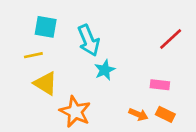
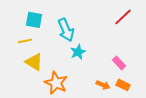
red line: (171, 39) -> (123, 17), moved
pink rectangle: (160, 85) -> (119, 63), turned 40

